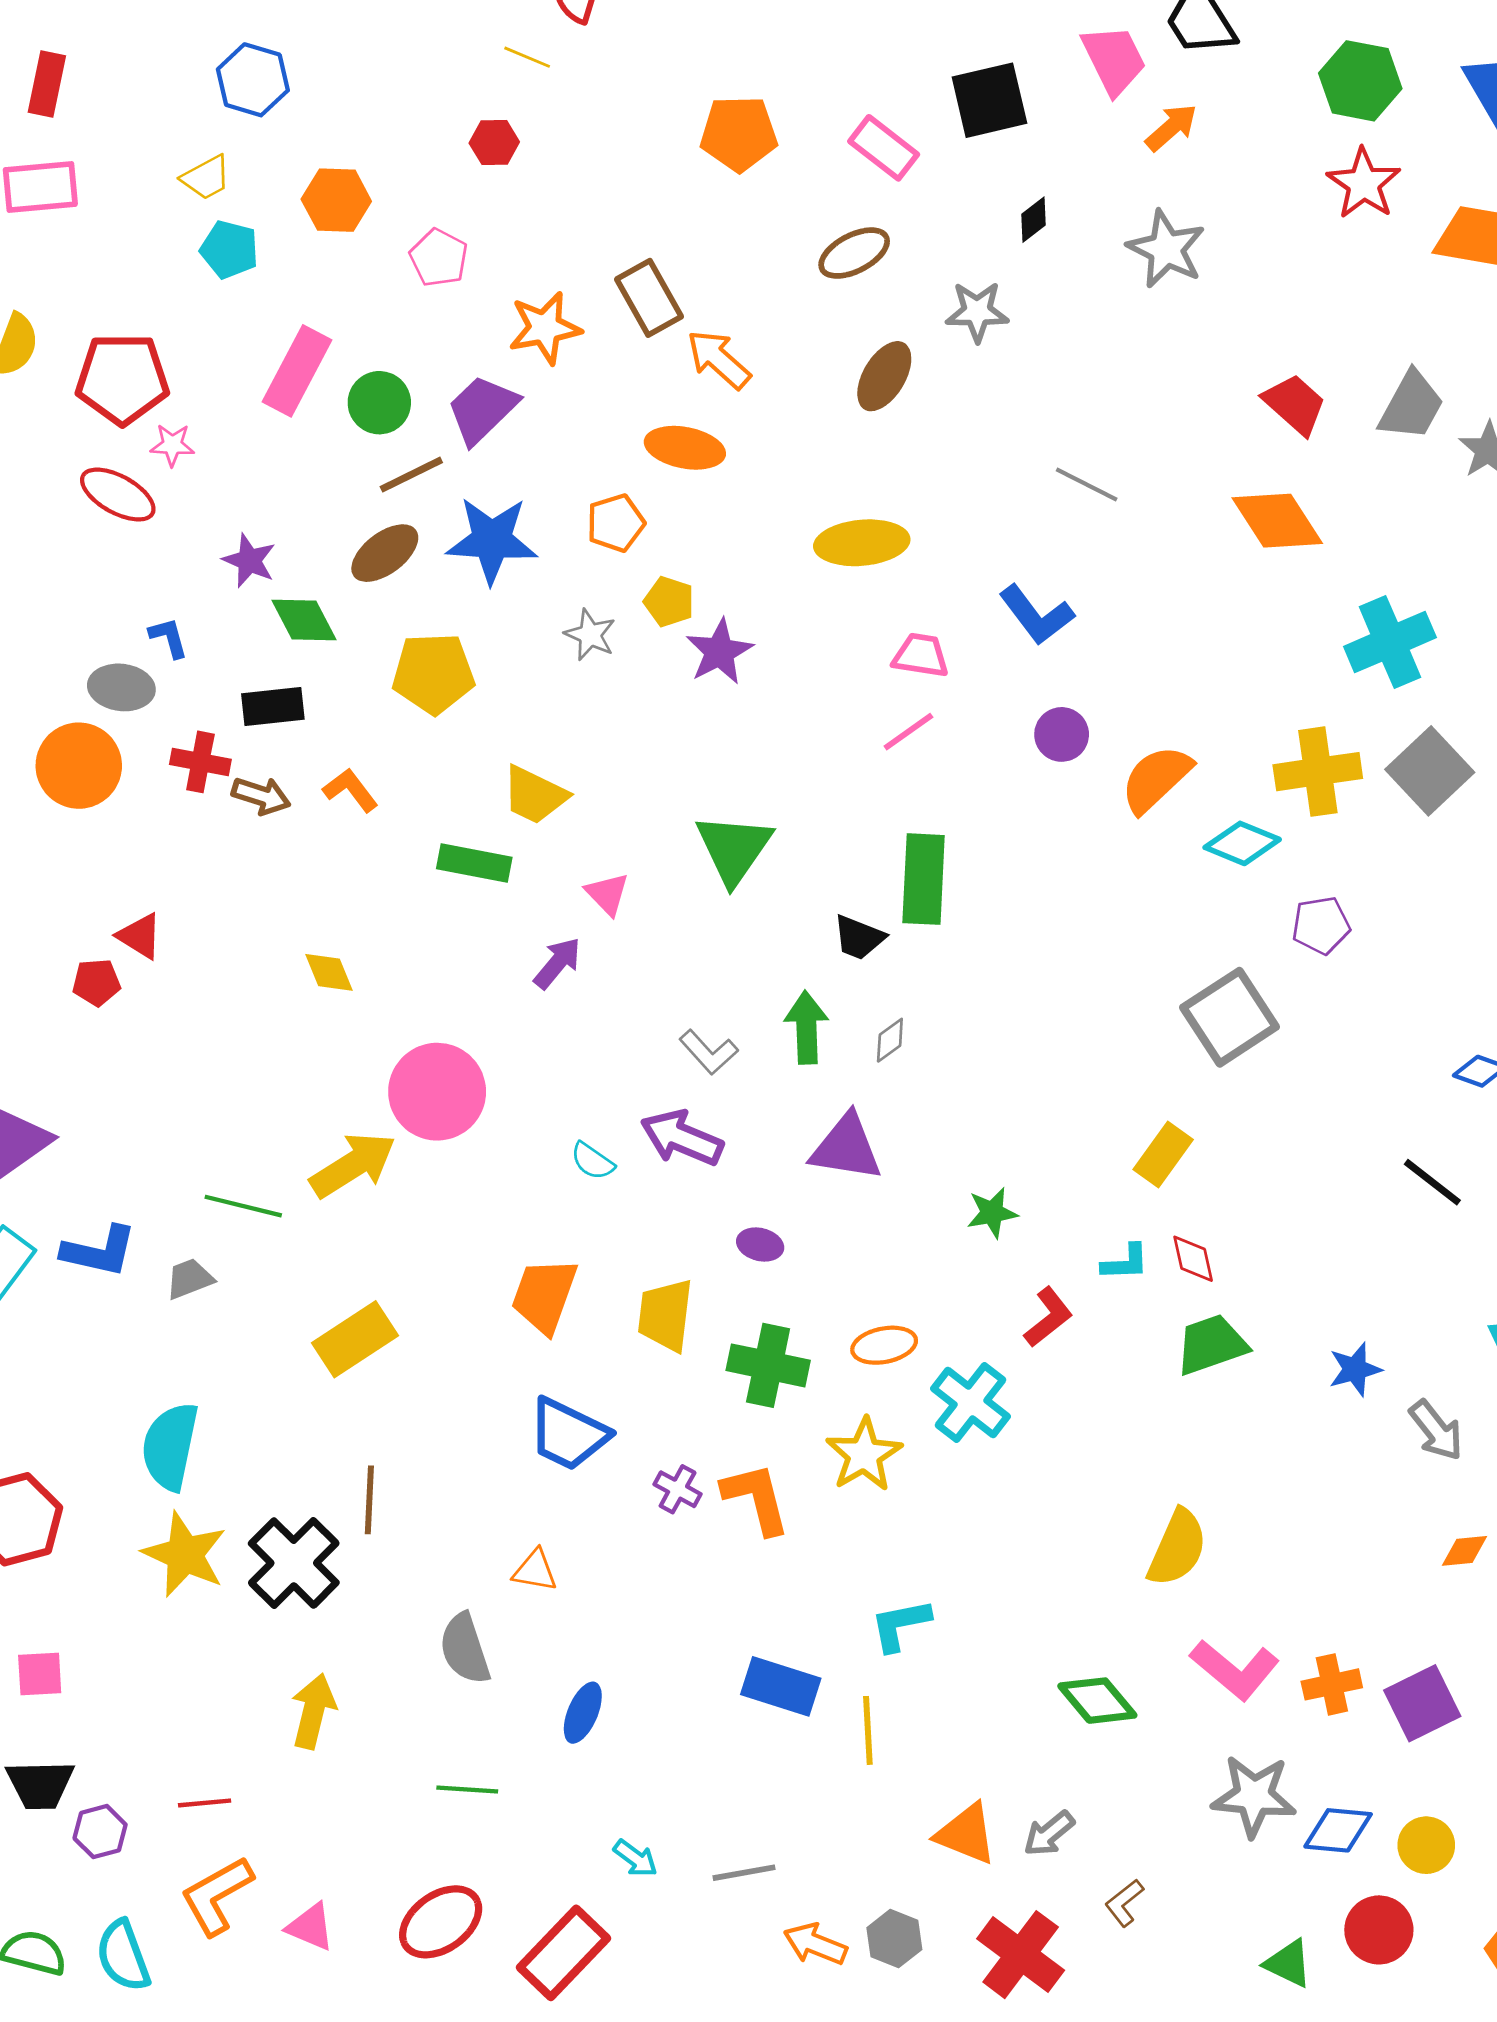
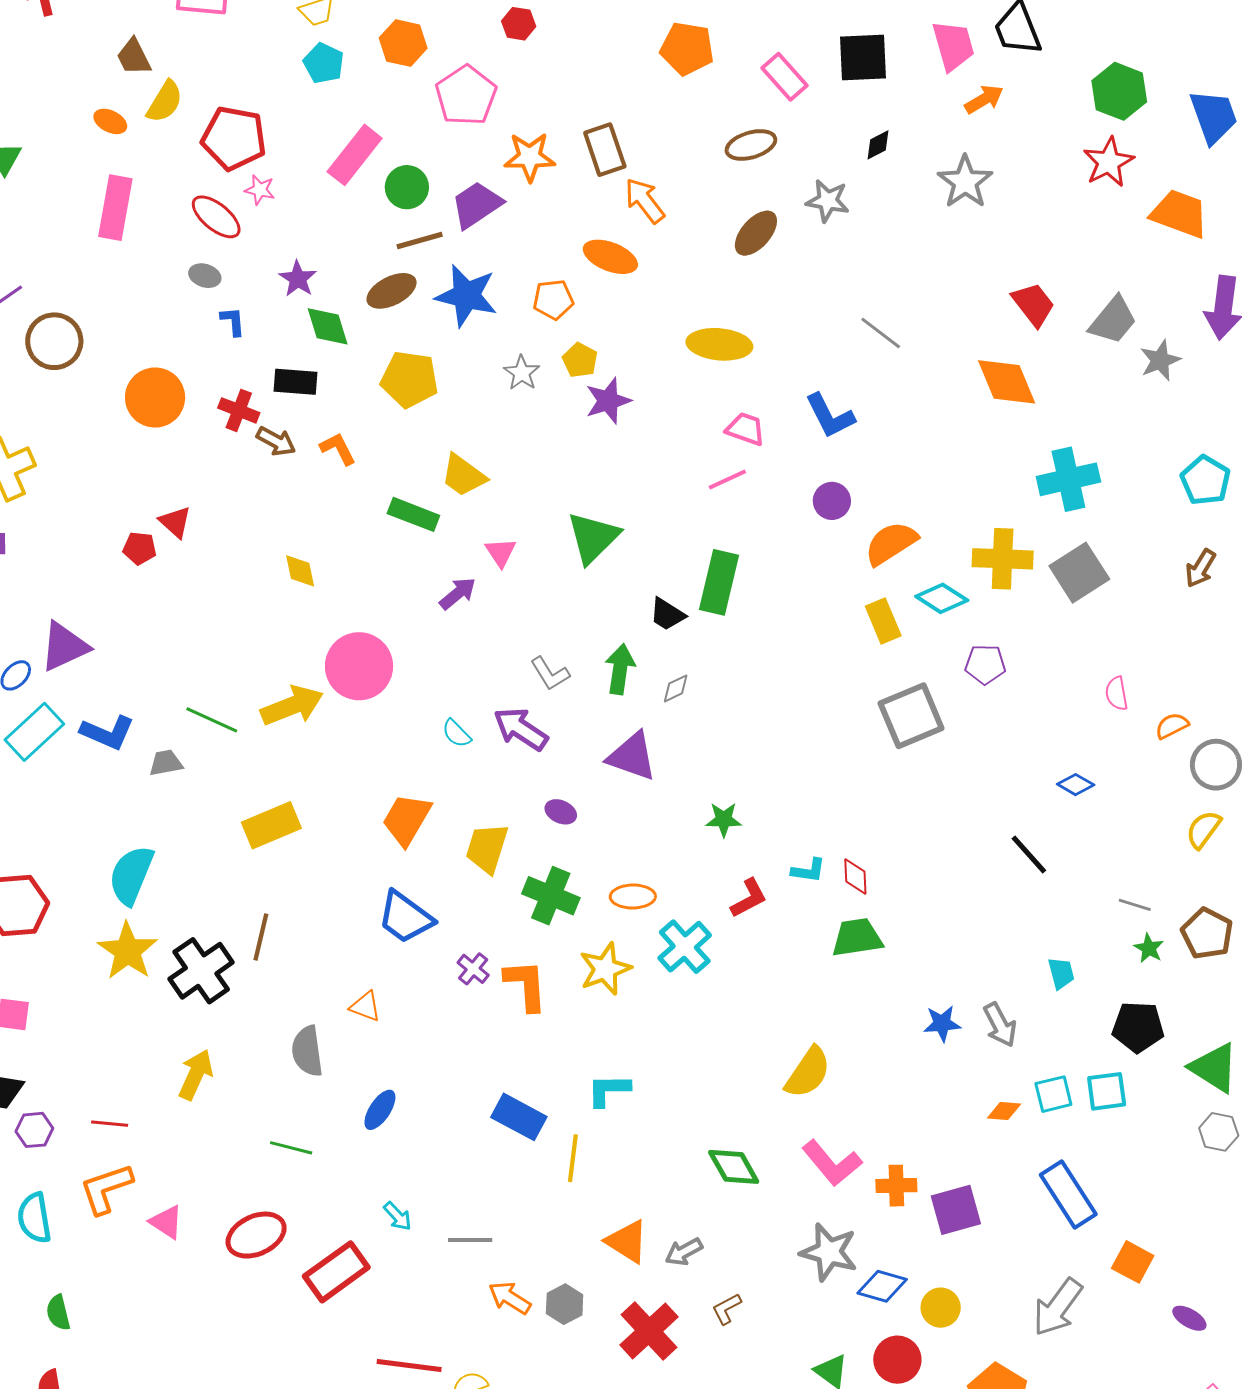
pink pentagon: (439, 258) -> (466, 95), size x1.5
gray ellipse: (121, 687) -> (205, 276), moved, size x0.7
yellow rectangle: (1163, 1155) -> (883, 621), moved, turned -69
blue star: (1355, 1369) -> (942, 1024), moved

